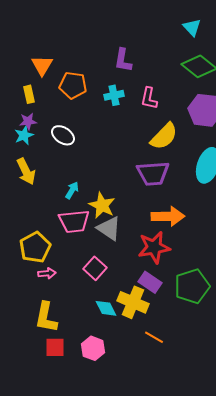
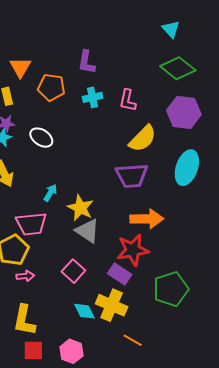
purple L-shape: (123, 60) -> (86, 62), moved
pink trapezoid: (74, 221) -> (31, 224), moved
purple rectangle: (150, 282) -> (120, 274), moved

